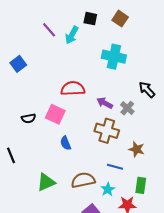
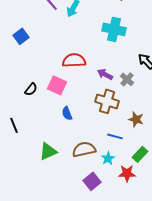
black semicircle: (29, 118) -> (31, 89), turned -40
green rectangle: (141, 185) -> (140, 154), turned 35

